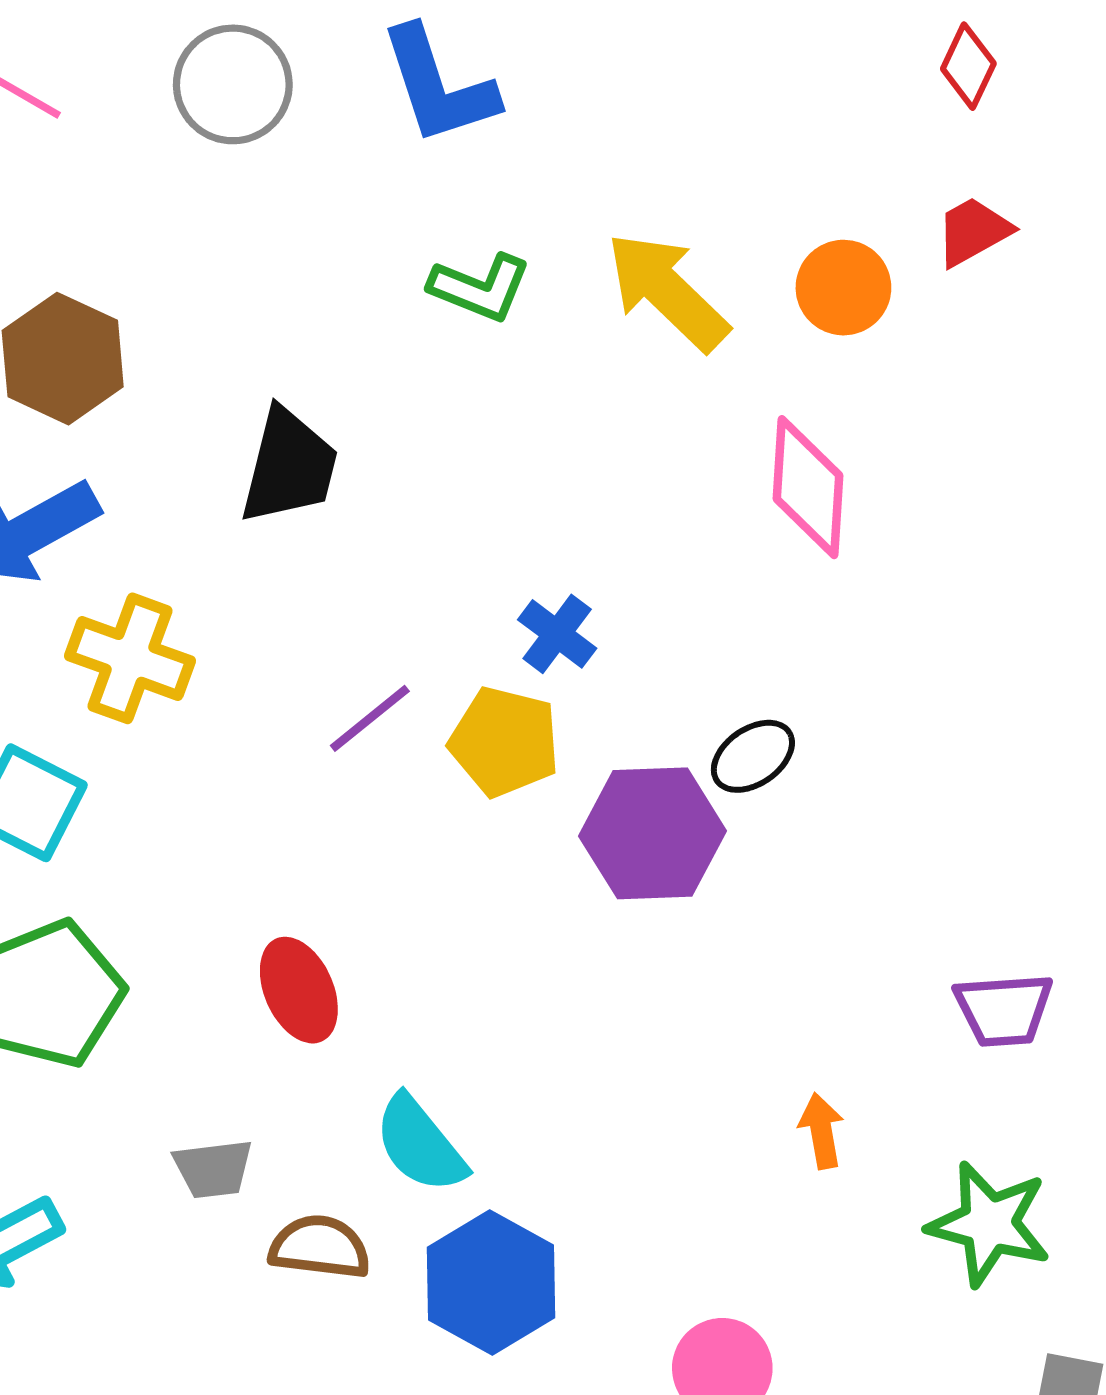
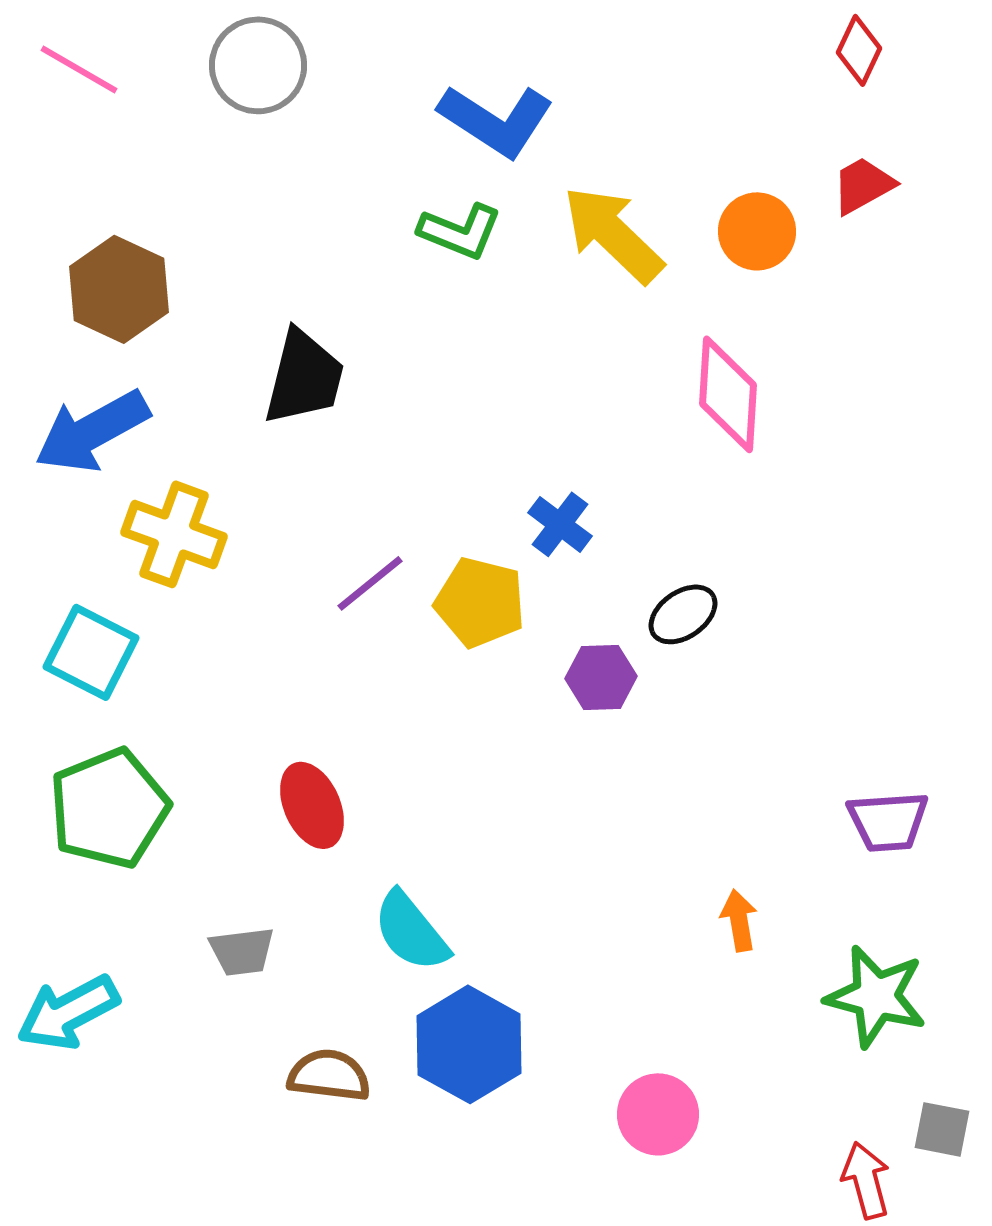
blue L-shape: (438, 86) -> (496, 120), moved, turned -39
blue cross: (557, 634) -> (560, 524), moved
purple hexagon: (653, 833) -> (601, 677), size x0.6
brown semicircle: (320, 1247) -> (329, 1075), moved

